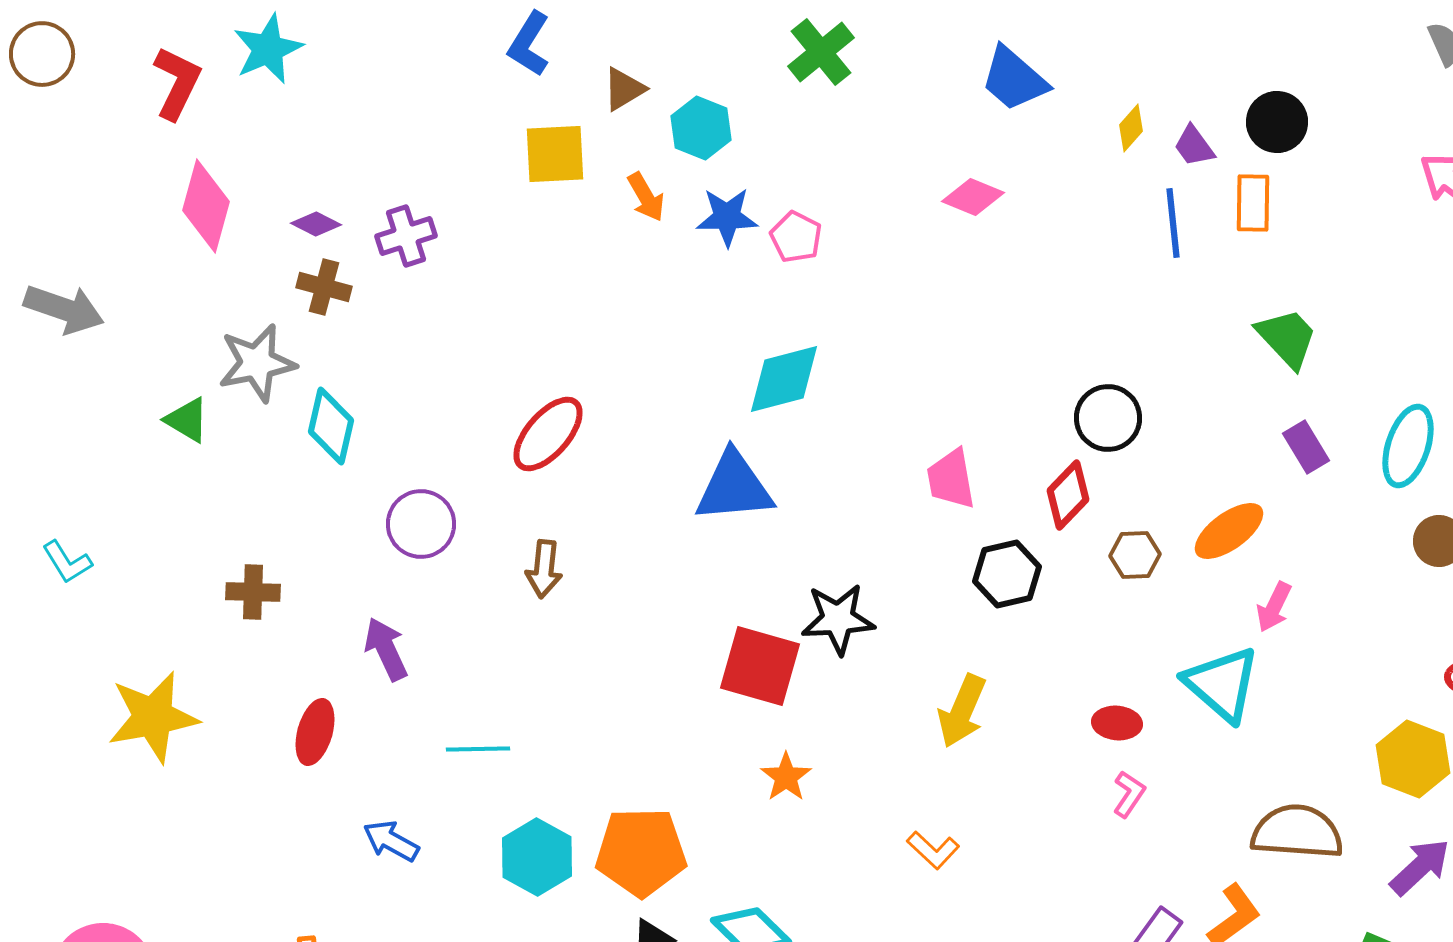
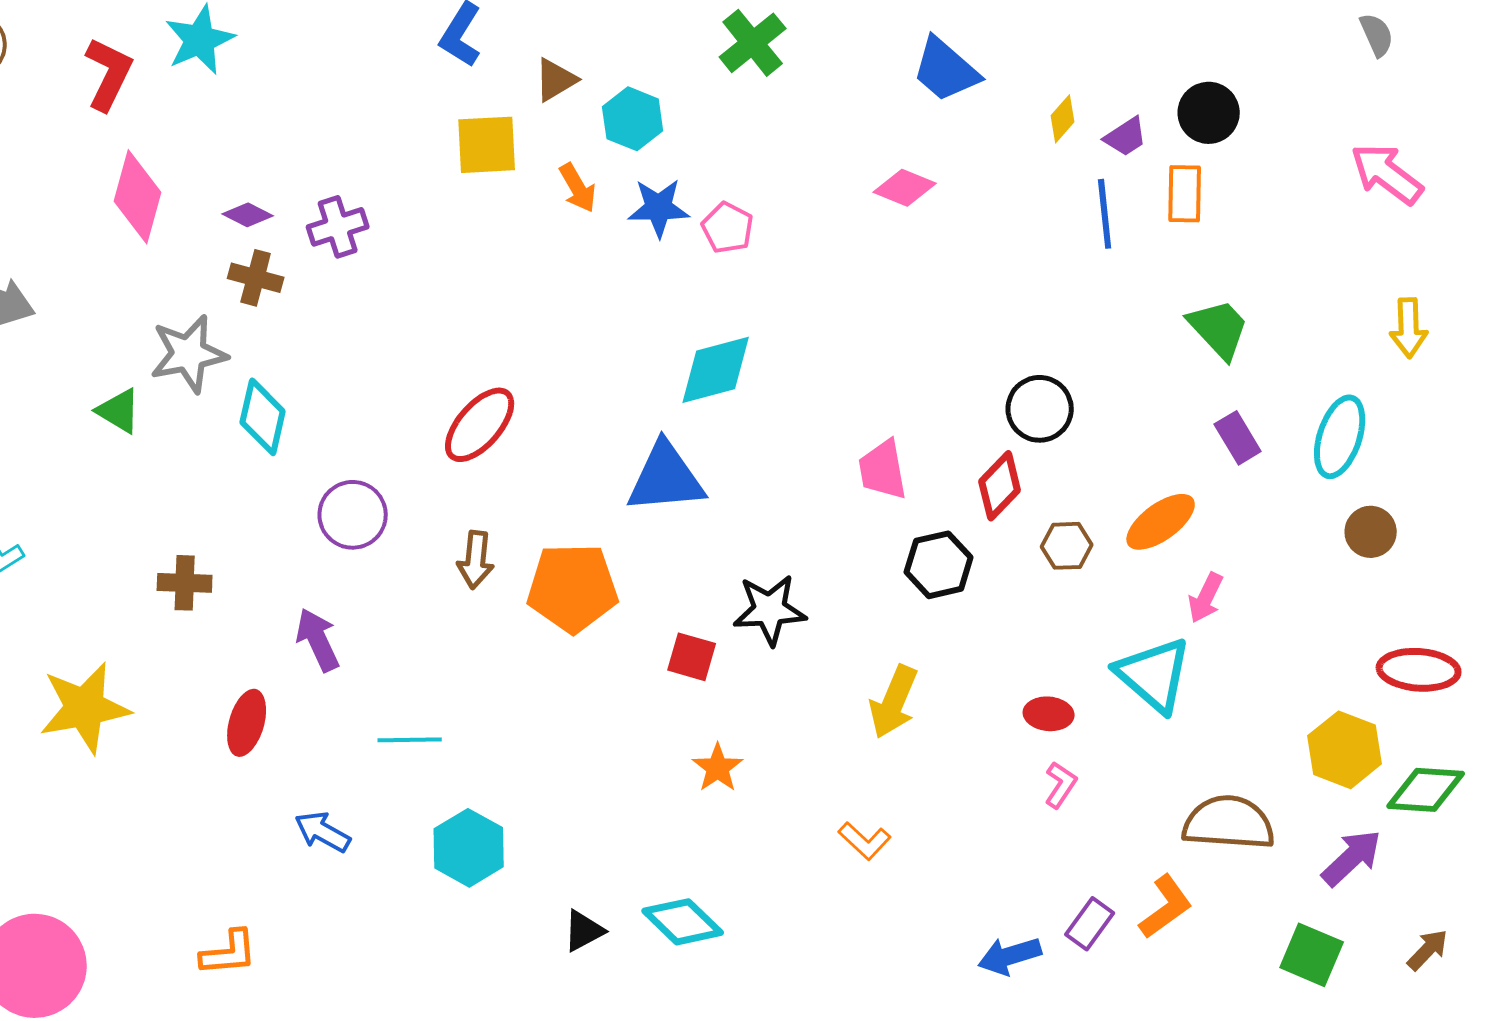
purple trapezoid: (1194, 146) -> (1126, 137), turned -87
red square: (760, 666) -> (692, 657), size x0.6
orange pentagon: (641, 852) -> (573, 588), moved

